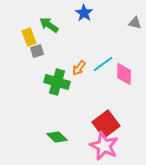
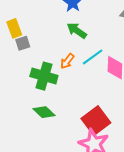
green arrow: (49, 25) -> (77, 30), moved
green diamond: (57, 137) -> (44, 112), moved

